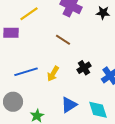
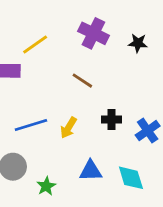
black cross: (84, 68) -> (112, 119), turned 32
blue triangle: (69, 105) -> (91, 171), turned 30

